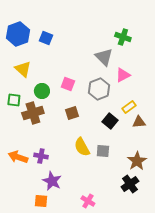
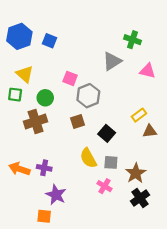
gray triangle: (104, 57) -> (112, 61), turned 42
pink triangle: (123, 75) -> (148, 71), moved, turned 42
pink square: (68, 84) -> (70, 78), moved
gray hexagon: (99, 89) -> (88, 96), moved
green square: (14, 100) -> (15, 95), moved
black square: (110, 121) -> (107, 133), moved
brown star: (137, 161) -> (136, 173), moved
pink cross: (88, 201) -> (104, 186), moved

